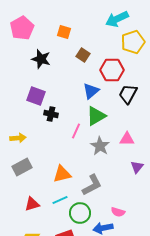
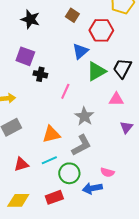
black trapezoid: (128, 94) -> (122, 68), moved
green triangle: (96, 116) -> (96, 71), moved
gray star: (100, 146) -> (84, 116), moved

